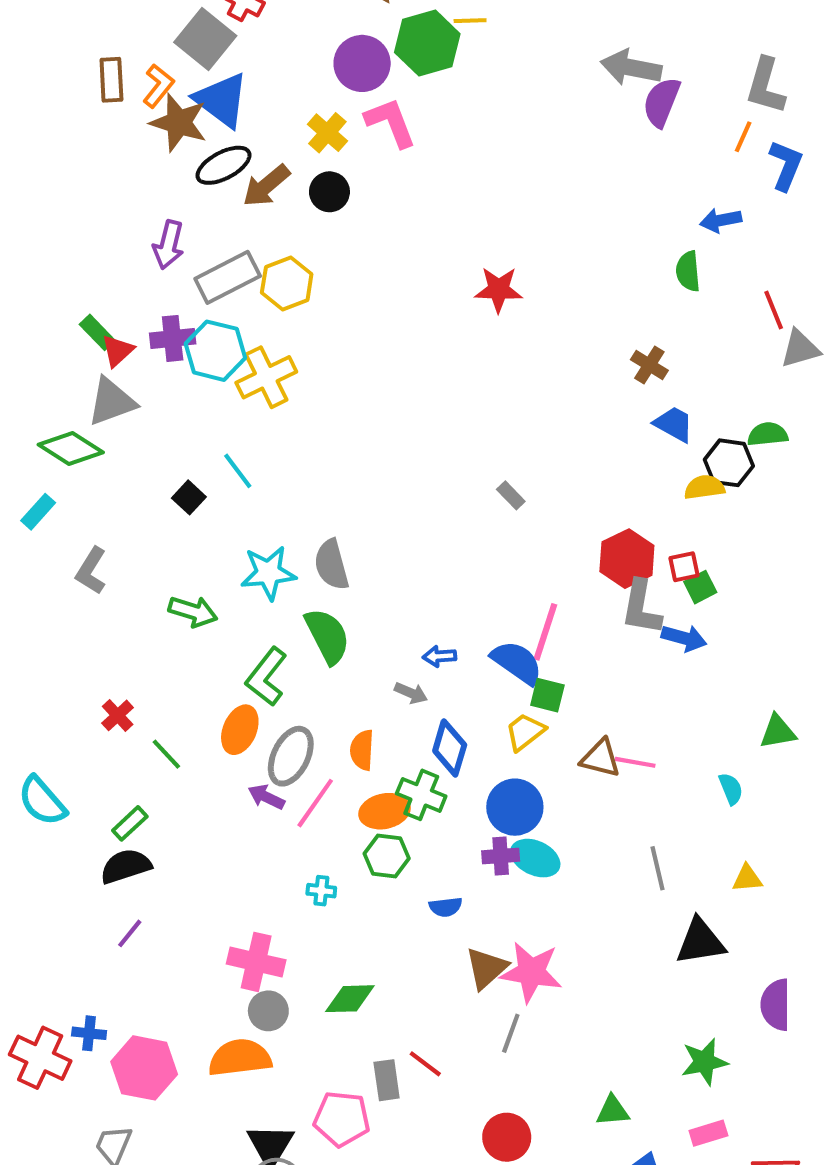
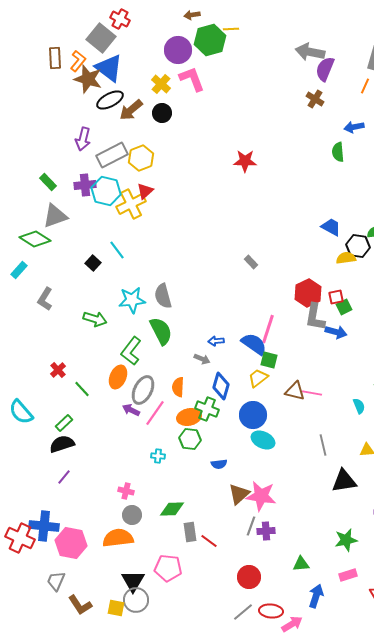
red triangle: (118, 351) -> (145, 191), moved
brown cross: (649, 365) -> (315, 99), moved
purple cross: (501, 856) -> (266, 531), moved
pink cross: (256, 962) -> (126, 491), size x0.6
blue cross: (89, 1033) -> (44, 526), size x1.8
gray rectangle: (387, 1080) -> (190, 532), moved

